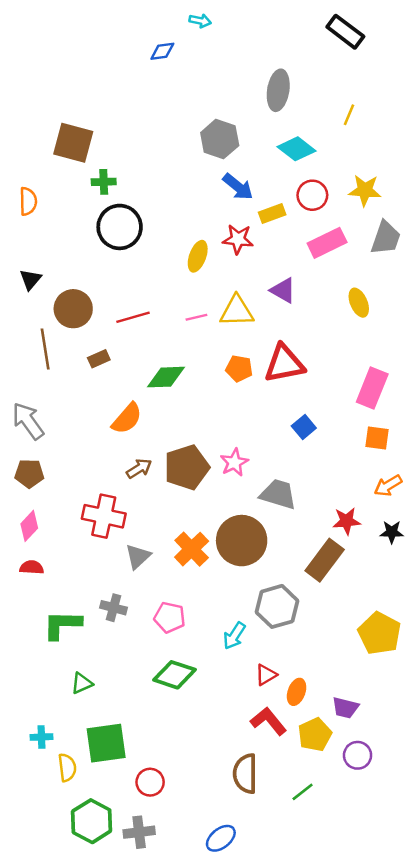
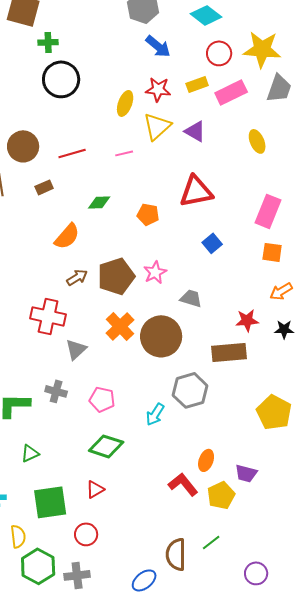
yellow star: (365, 190) -> (262, 49), size x1.4
yellow rectangle: (272, 214) -> (197, 84), moved
yellow triangle: (237, 311) -> (157, 126), moved, turned -40
orange pentagon: (239, 369) -> (148, 214), moved
green diamond: (166, 377) -> (99, 202), size x0.7
gray trapezoid: (278, 494) -> (191, 298), size x0.7
orange cross: (192, 549) -> (120, 326), moved
brown rectangle: (325, 560) -> (229, 352), turned 48
red triangle: (266, 675) -> (95, 489), moved
purple circle: (358, 755) -> (256, 573), moved
yellow semicircle: (67, 768) -> (18, 536), moved
brown semicircle: (245, 774) -> (176, 554), moved

